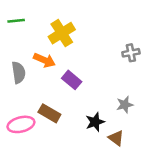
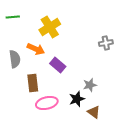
gray star: (125, 105) -> (90, 85), moved
brown rectangle: (49, 113) -> (33, 83), moved, turned 54
pink ellipse: (21, 124) -> (47, 103), moved

